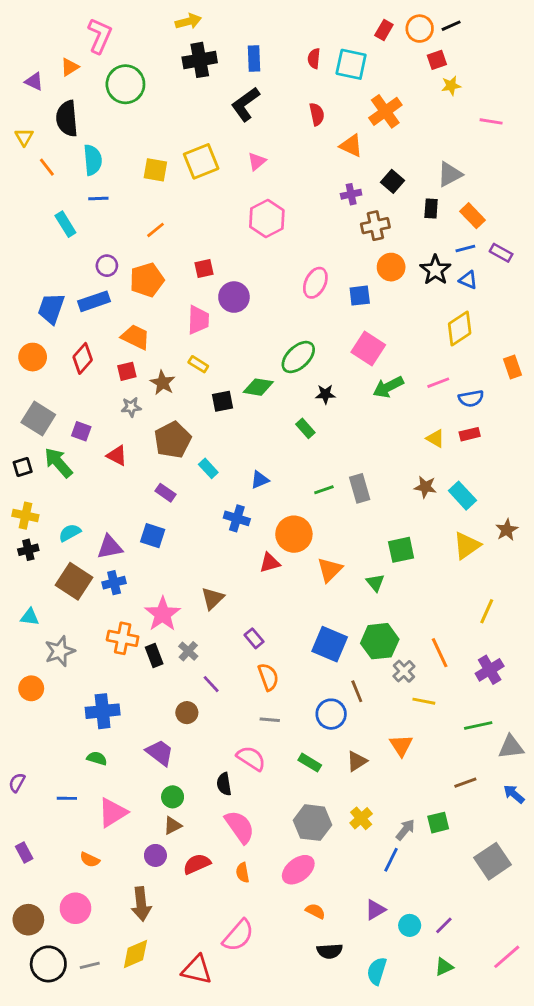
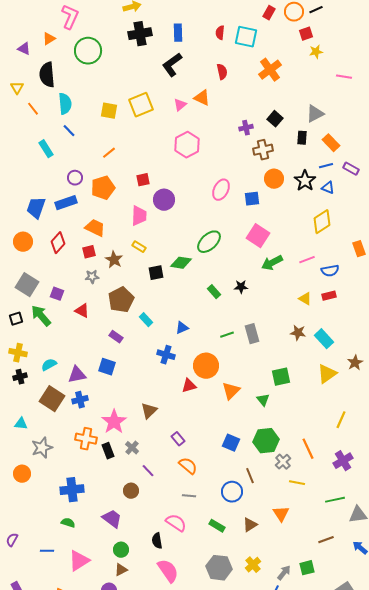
orange triangle: (351, 146) -> (202, 98), moved
blue line: (98, 199) -> (69, 131), turned 48
black star: (325, 394) -> (241, 287), moved
blue square: (330, 644) -> (231, 443), size x0.7
orange semicircle: (268, 677) -> (188, 466), turned -30

